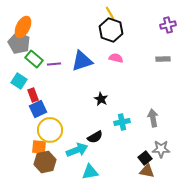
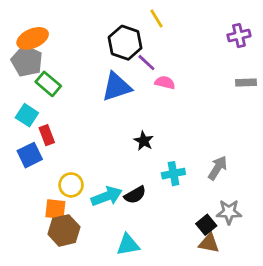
orange ellipse: (23, 27) -> (33, 38), turned 40
black hexagon: (111, 30) -> (125, 43), moved
gray rectangle: (163, 59) -> (246, 82), moved
purple line: (54, 64) -> (146, 63), moved, turned 48
blue square: (38, 109) -> (30, 155), moved
gray arrow: (153, 118) -> (218, 168), turned 42
yellow circle: (50, 130) -> (71, 185), size x0.7
cyan arrow: (77, 150) -> (107, 196), moved

